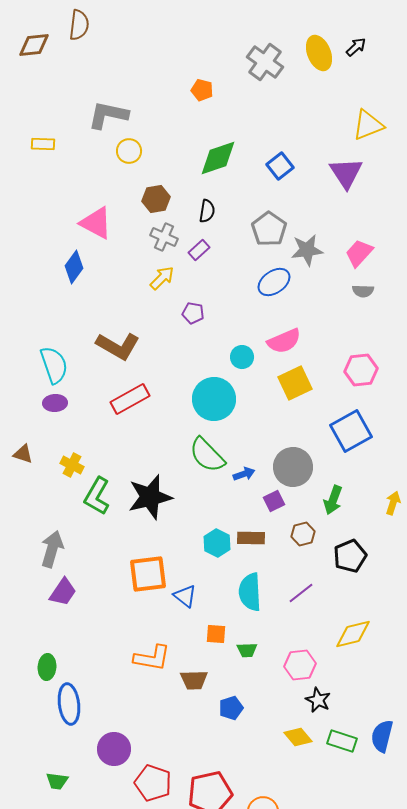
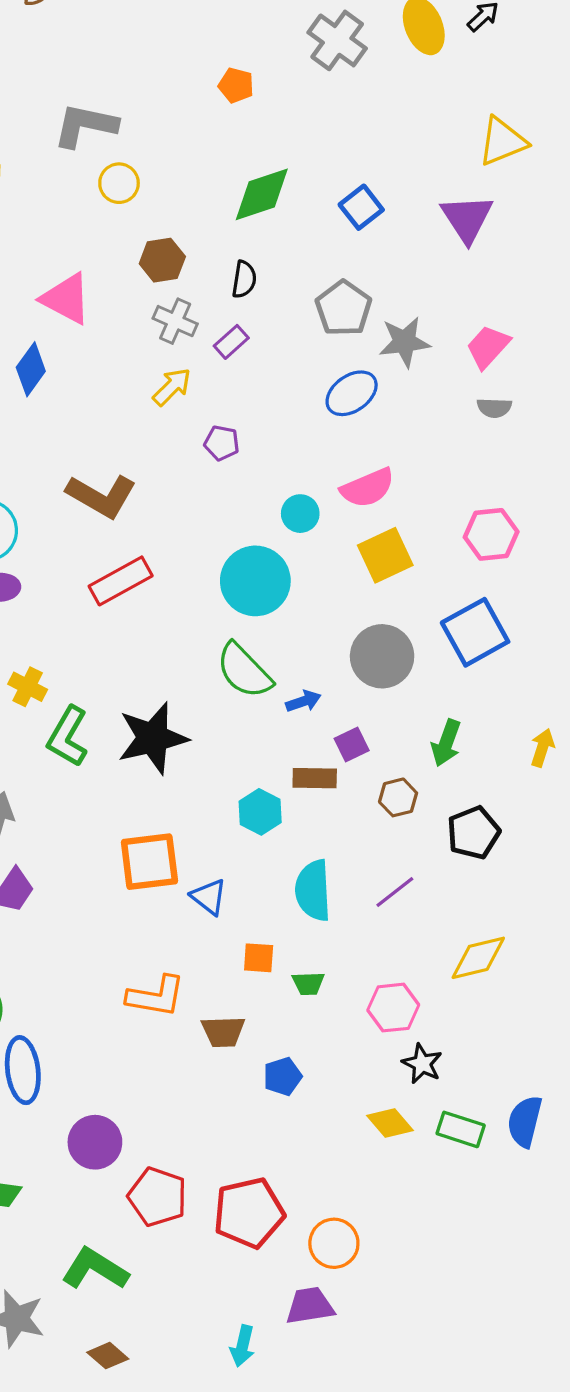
gray circle: (293, 467) -> (382, 656), moved
brown rectangle: (251, 538) -> (315, 778), moved

